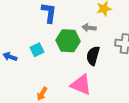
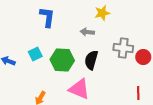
green hexagon: (68, 41) -> (62, 60), moved

